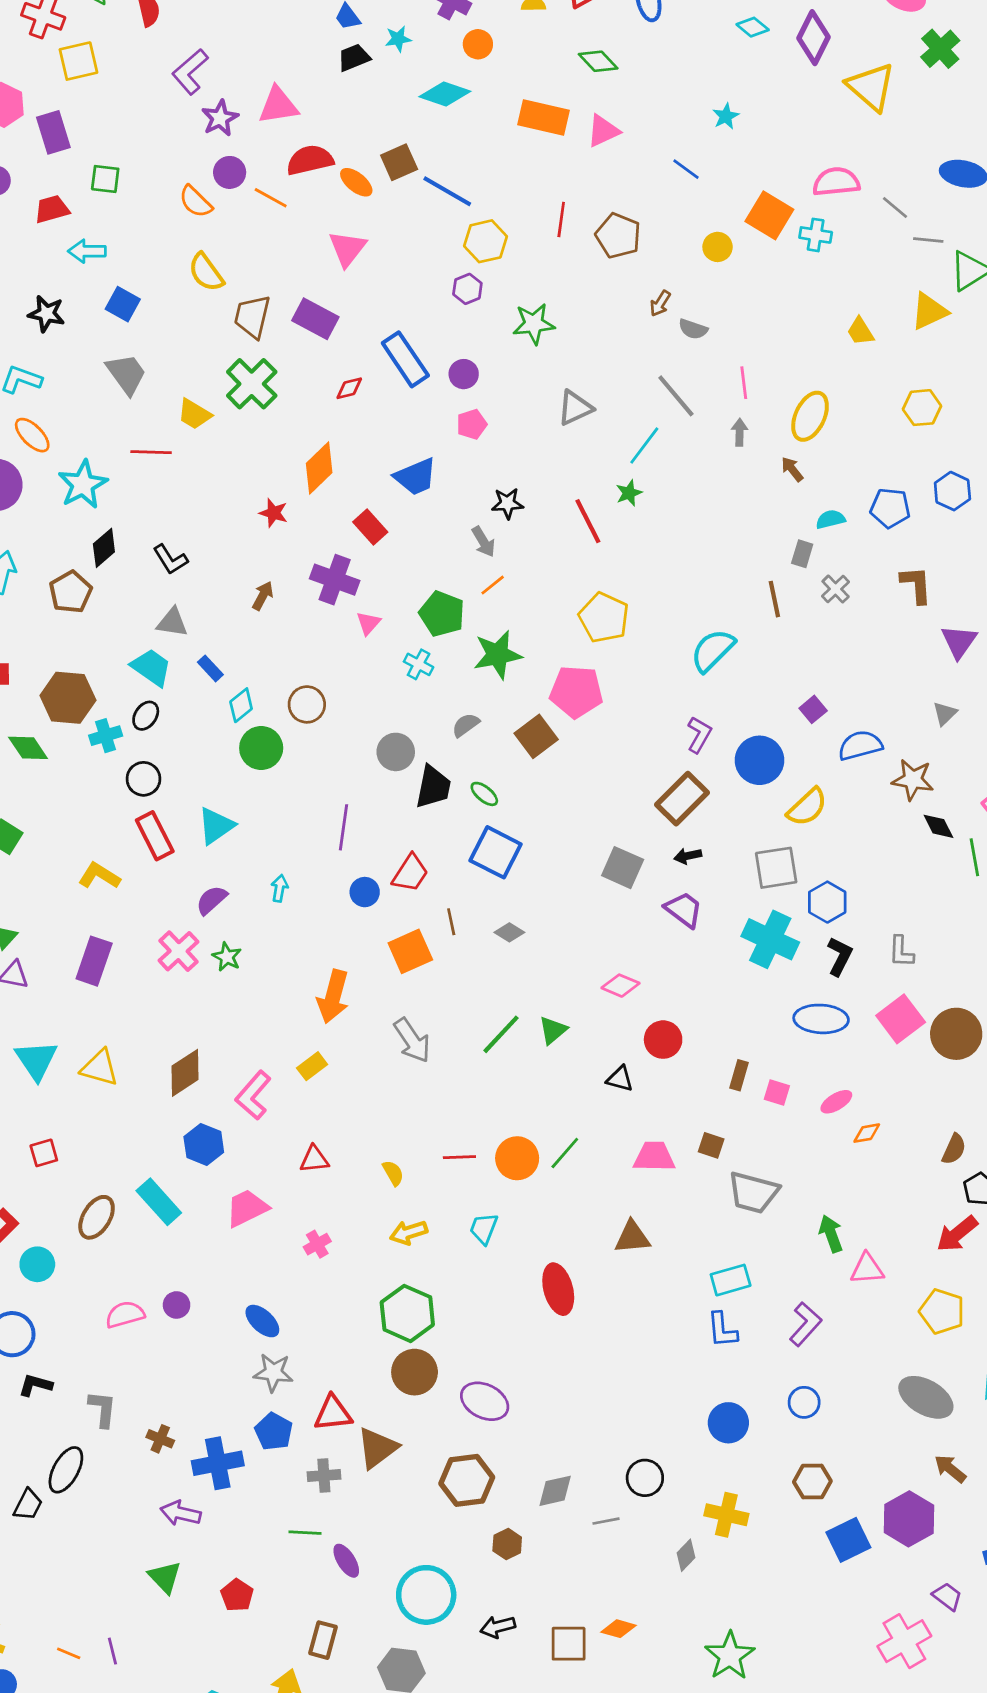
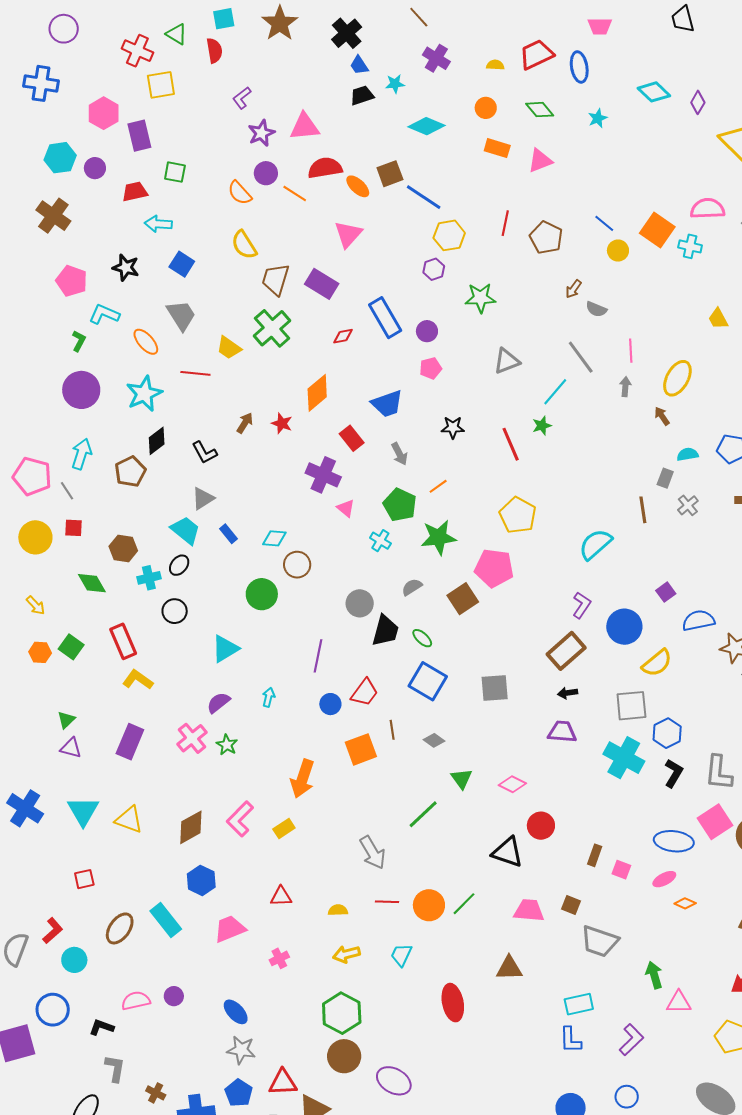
cyan diamond: (753, 27) -> (654, 92), size x1.4
purple diamond: (813, 38) -> (698, 102), size x0.6
orange circle: (478, 44) -> (486, 108), moved
purple L-shape: (190, 72) -> (242, 98), size x0.7
cyan star: (726, 116) -> (598, 118), moved
orange rectangle: (543, 118) -> (497, 148), size x0.7
blue line: (686, 169) -> (604, 223), moved
orange ellipse: (32, 435) -> (146, 342), moved
gray arrow: (483, 542) -> (399, 454), moved
brown arrow: (263, 596) -> (245, 423), moved
gray triangle: (172, 622) -> (203, 498), turned -45
pink triangle: (368, 623) -> (346, 508), turned -36
brown hexagon: (68, 698) -> (123, 548), size x0.7
cyan diamond: (241, 705) -> (274, 538), moved, turned 40
red rectangle: (155, 836) -> (123, 641), moved
gray square: (623, 868) -> (495, 688), moved, turned -32
purple trapezoid: (684, 910) -> (562, 732), turned -36
gray L-shape: (901, 952) -> (719, 773), size x1.5
blue ellipse: (821, 1019) -> (674, 841), moved
green triangle: (553, 1030) -> (462, 779), moved, turned -30
gray arrow: (412, 1040) -> (373, 853), moved
black triangle: (620, 1079) -> (508, 852), size x1.6
pink L-shape: (253, 1095) -> (240, 819), moved
orange diamond: (867, 1133) -> (685, 903), turned 30
yellow semicircle: (393, 1173) -> (338, 910), turned -66
black L-shape: (35, 1385) -> (101, 1027), moved

